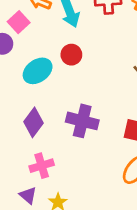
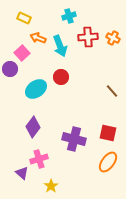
purple cross: (82, 121) -> (74, 139), moved
purple triangle: (28, 195) -> (22, 173), moved

